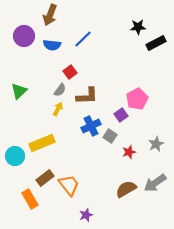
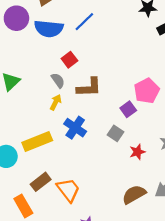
blue semicircle: (52, 45) -> (49, 29), size x1.4
gray semicircle: (60, 90) -> (58, 80), turned -72
blue cross: (91, 126) -> (75, 128), moved, turned -30

